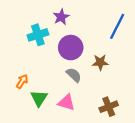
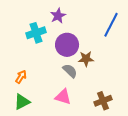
brown star: (100, 62) -> (86, 59), moved
green triangle: (39, 98) -> (22, 102), moved, turned 30

